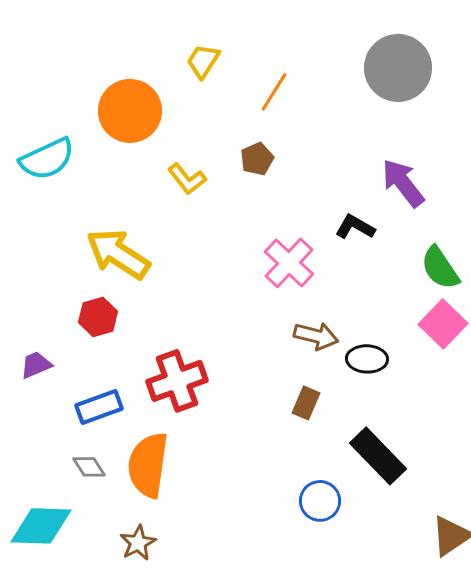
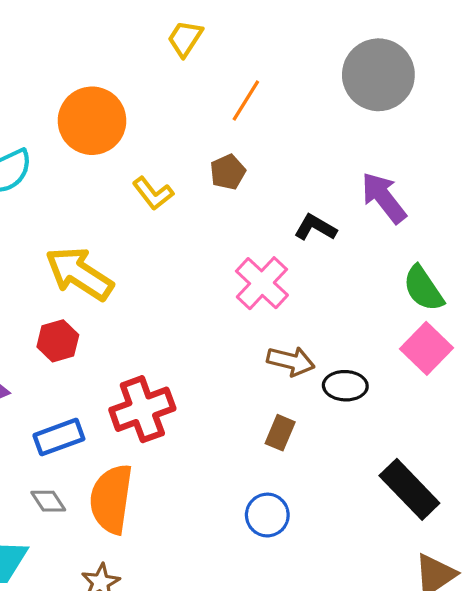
yellow trapezoid: (203, 61) -> (185, 38), moved
black L-shape: (355, 227) -> (315, 228), moved
black rectangle: (378, 456) -> (409, 489), moved
blue circle: (320, 501) -> (267, 515), moved

